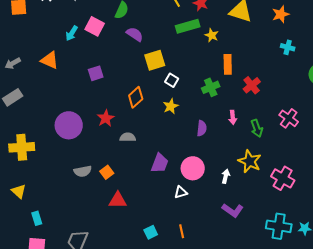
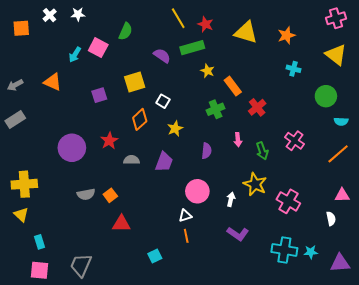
purple semicircle: (135, 34) -> (162, 56), moved
yellow star: (212, 35) -> (207, 71), moved
yellow square: (155, 60) -> (135, 82), moved
orange rectangle: (228, 64) -> (233, 86), turned -36
white square: (172, 80) -> (163, 101), moved
yellow cross: (22, 147) -> (24, 184), moved
purple trapezoid: (160, 163) -> (164, 162), moved
orange line: (182, 231) -> (186, 236), moved

